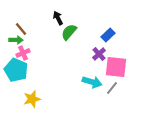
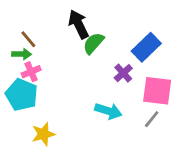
black arrow: (58, 18) -> (79, 24), size x1.5
blue rectangle: (108, 35) -> (146, 47), size x1.5
purple cross: (99, 54) -> (123, 73), moved
cyan arrow: (92, 82) -> (108, 111), moved

